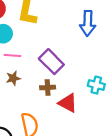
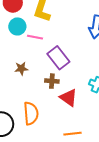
pink line: (12, 56) -> (35, 37), moved

